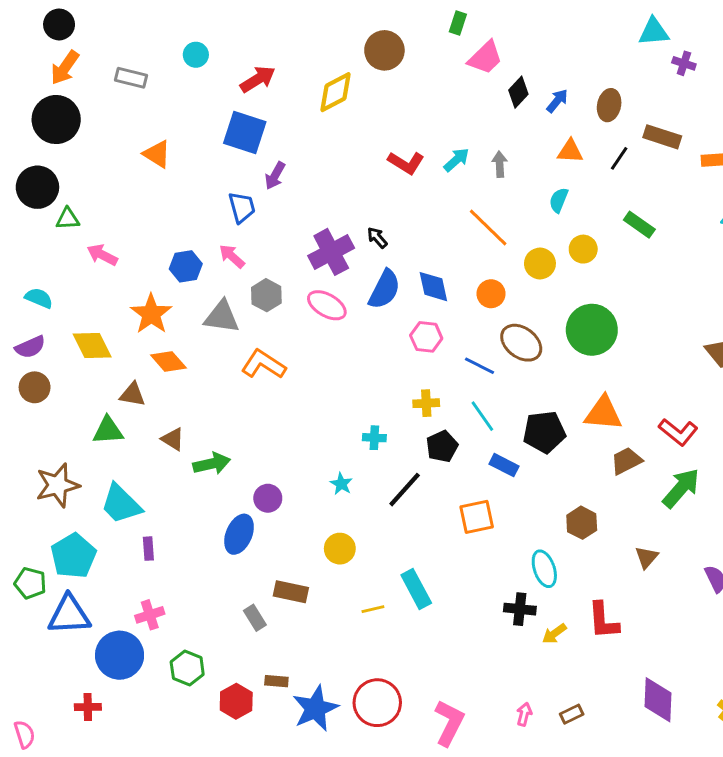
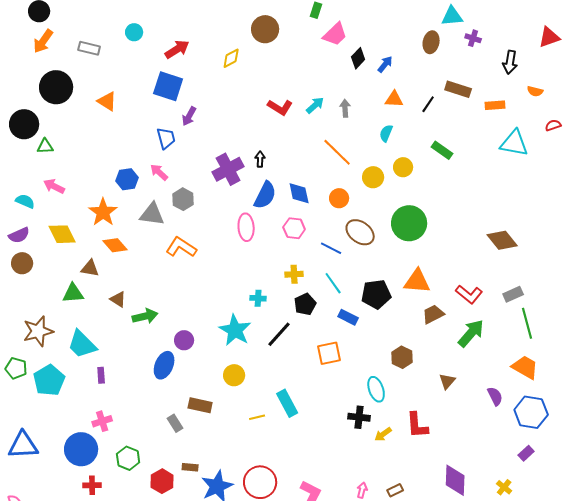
yellow diamond: (335, 92) -> (231, 58), size x0.7
brown ellipse: (609, 105) -> (431, 42), moved
black circle: (56, 120) -> (56, 87), moved
black arrow: (377, 238) -> (260, 159), turned 42
pink arrow: (102, 255) -> (54, 186), moved
pink ellipse: (327, 305) -> (246, 227), moved, turned 56
cyan star: (341, 484) -> (235, 330), size x2.0
green pentagon: (30, 583) -> (16, 368), moved
blue triangle: (69, 615) -> (23, 445), moved
red cross: (88, 707) -> (92, 485), moved

